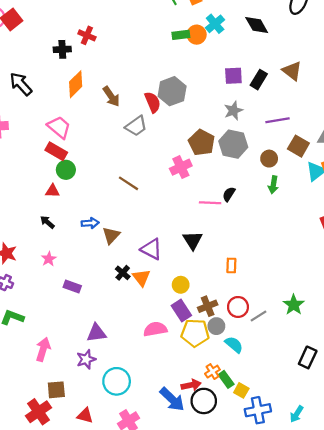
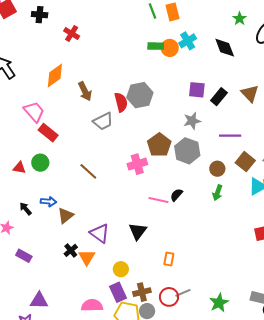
black cross: (62, 49) -> (40, 15), moved
red rectangle: (56, 151) -> (48, 133), moved
green circle: (66, 170) -> (40, 163), moved
black arrow: (47, 222) -> (26, 209), moved
gray line: (258, 316) -> (183, 293), moved

